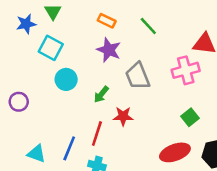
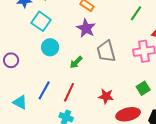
green line: (148, 26) -> (136, 13), moved, turned 70
red star: (123, 116) -> (106, 96), moved
blue line: (69, 148) -> (44, 90), moved

